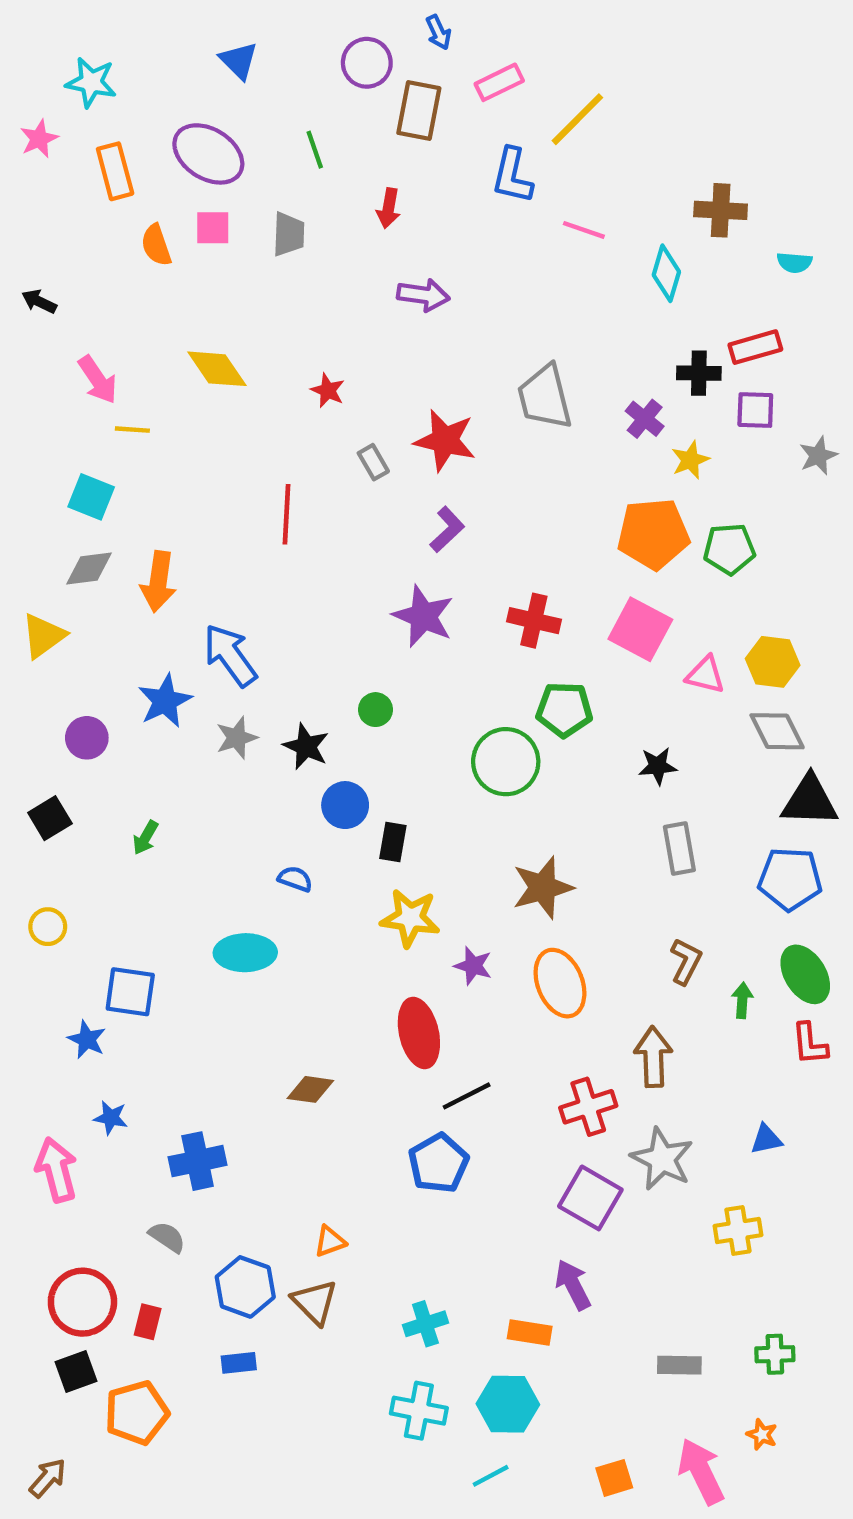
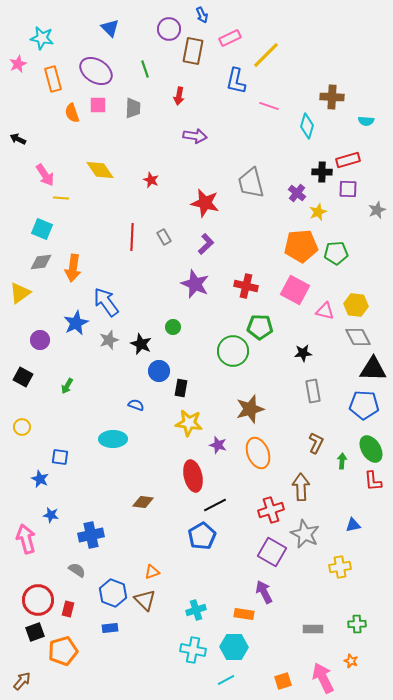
gray rectangle: (373, 462) -> (164, 237), moved
black square: (50, 818) -> (23, 377), turned -30
blue square: (130, 992) -> (60, 457), size x0.7

